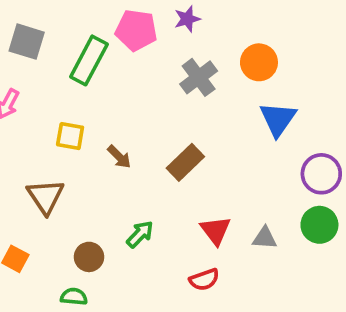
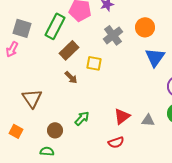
gray square: (27, 42) -> (22, 28), moved
yellow square: (70, 136) -> (94, 63), moved
brown rectangle: (185, 162) -> (69, 50), moved
red triangle: (216, 230) -> (122, 116), turned 30

